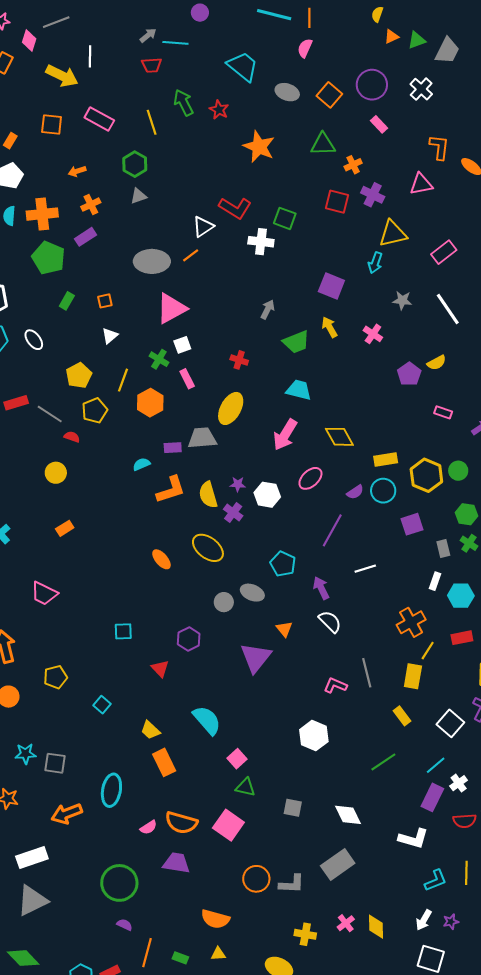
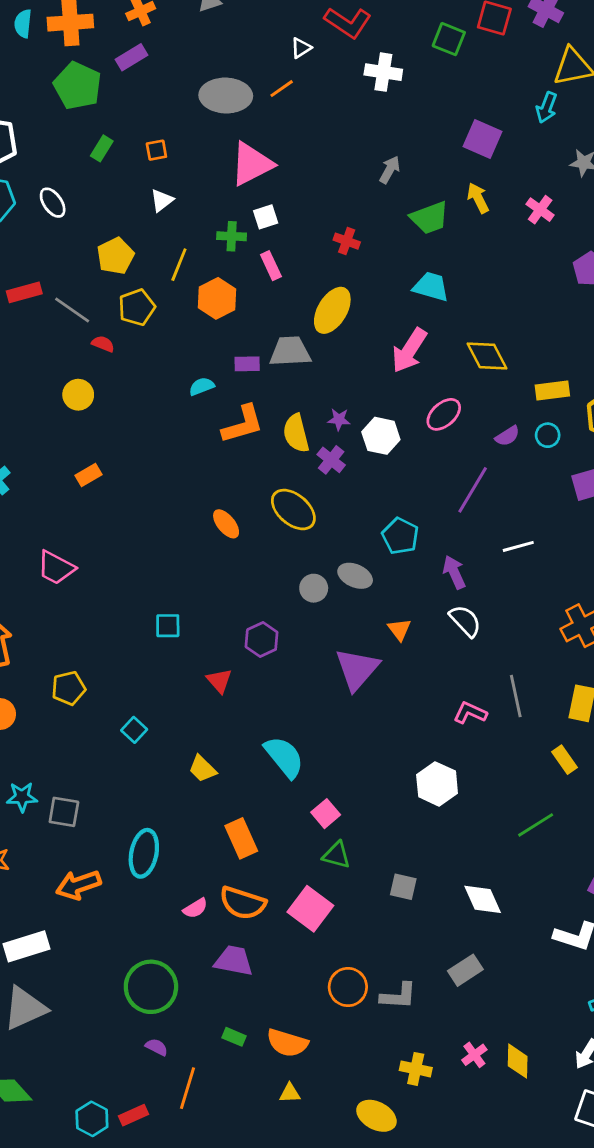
green square: (285, 218) -> (449, 39), moved
white triangle: (203, 227) -> (301, 48), size x0.7
green cross: (159, 359) -> (232, 236), turned -30
cyan circle: (383, 491) -> (548, 435), size x0.7
orange rectangle: (164, 762) -> (241, 838), moved
gray rectangle: (338, 865) -> (465, 970), size x0.7
green rectangle: (180, 958) -> (234, 1037), moved

